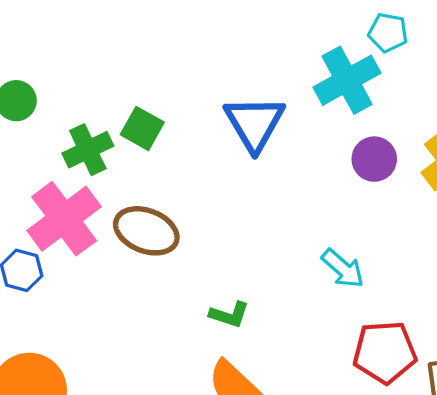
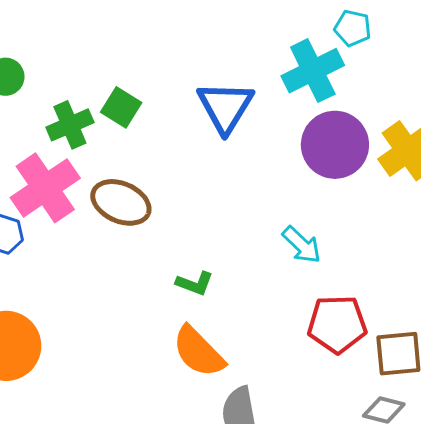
purple circle: (374, 159) -> (335, 145), size x1.6

